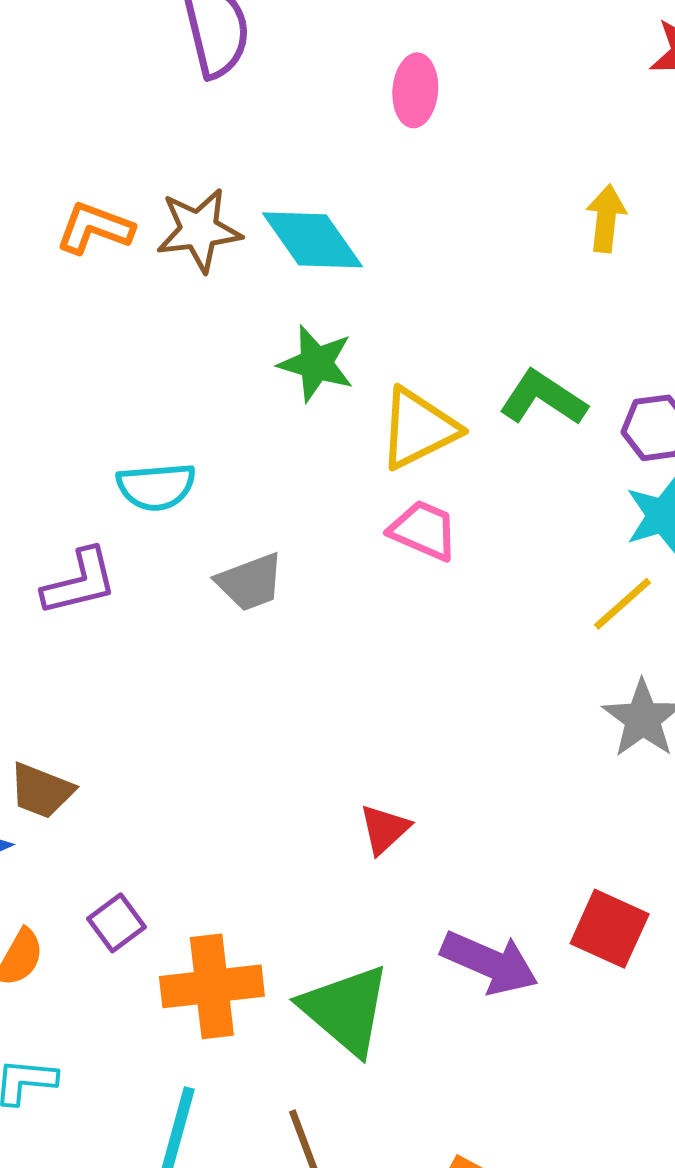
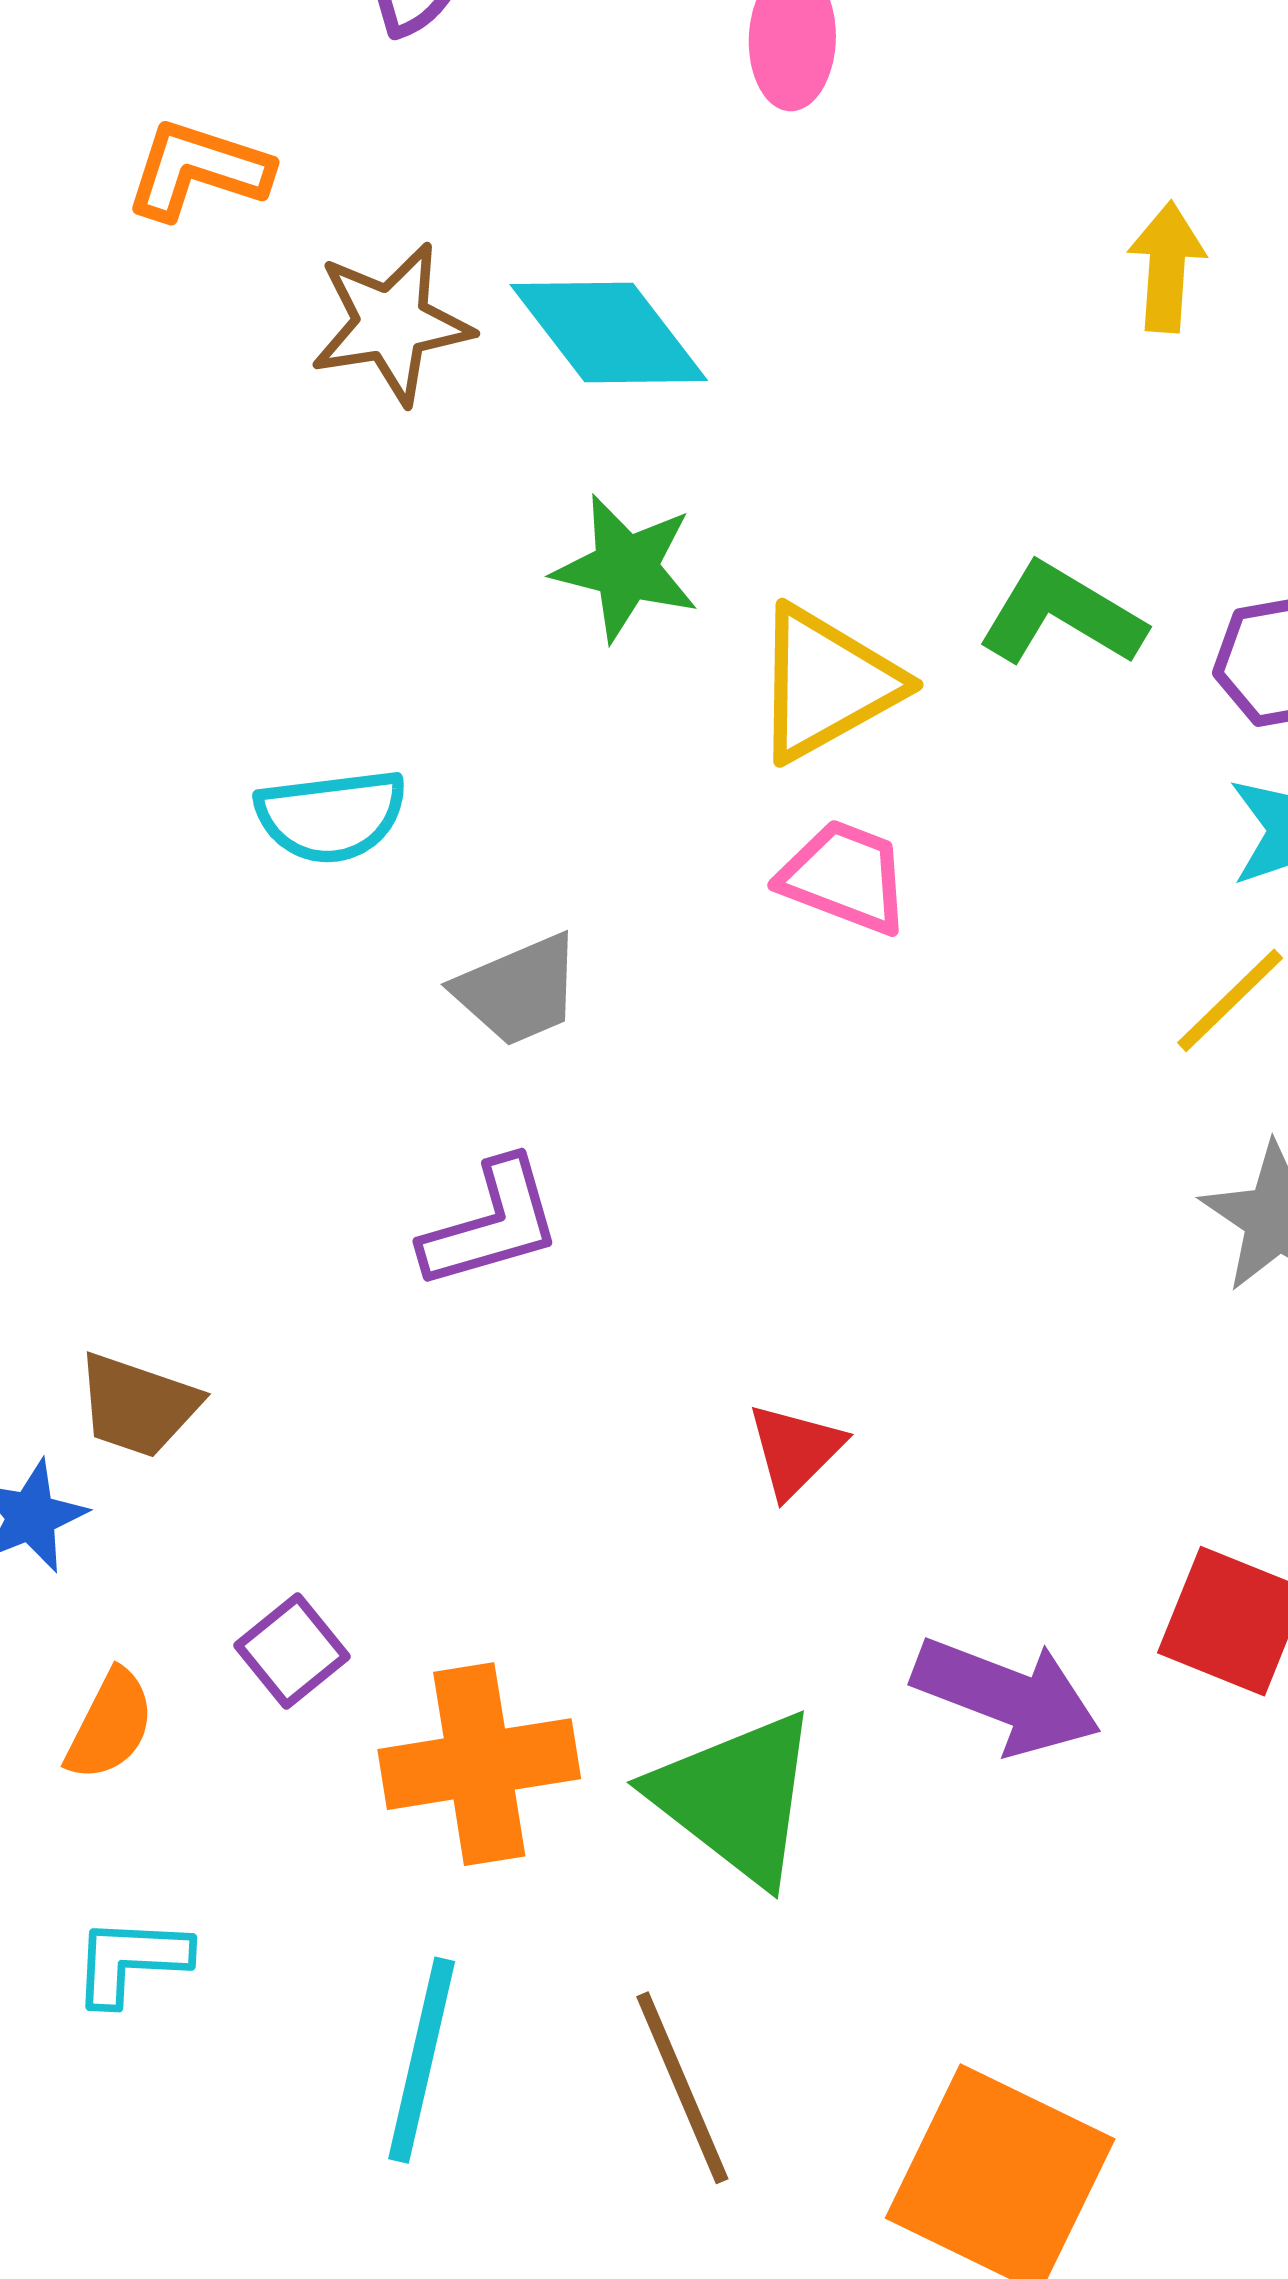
orange L-shape: (95, 228) -> (198, 170), moved
purple L-shape: (80, 582) -> (491, 1224), moved

